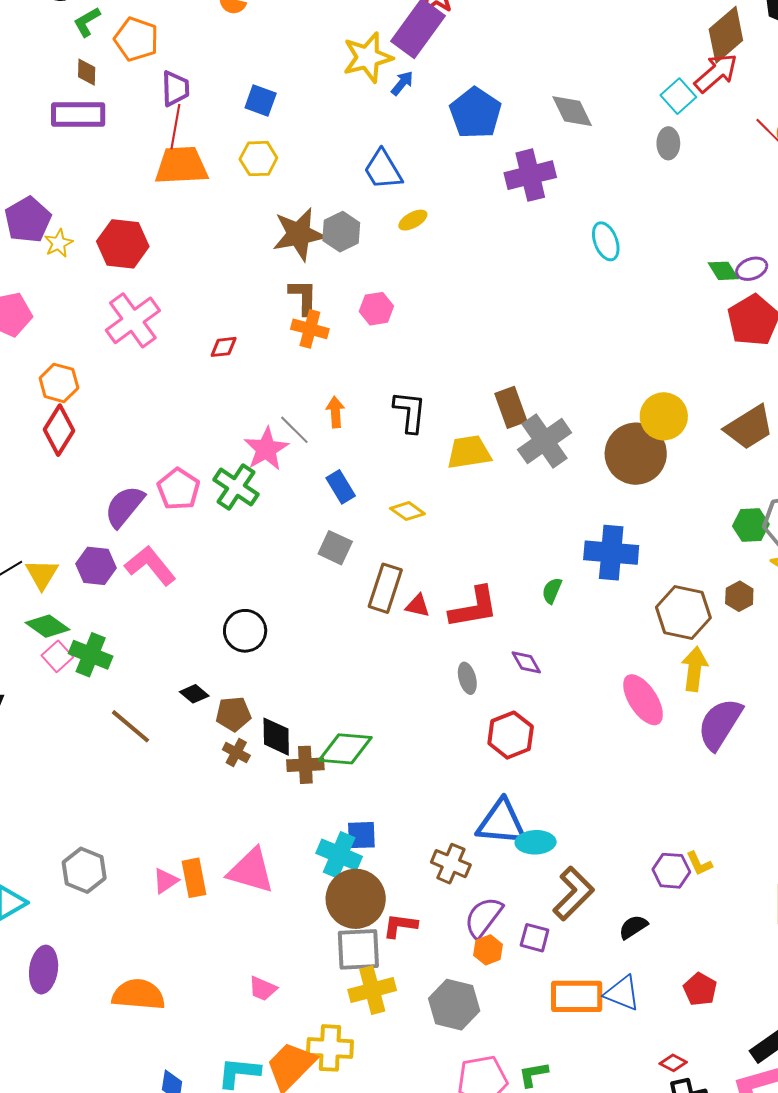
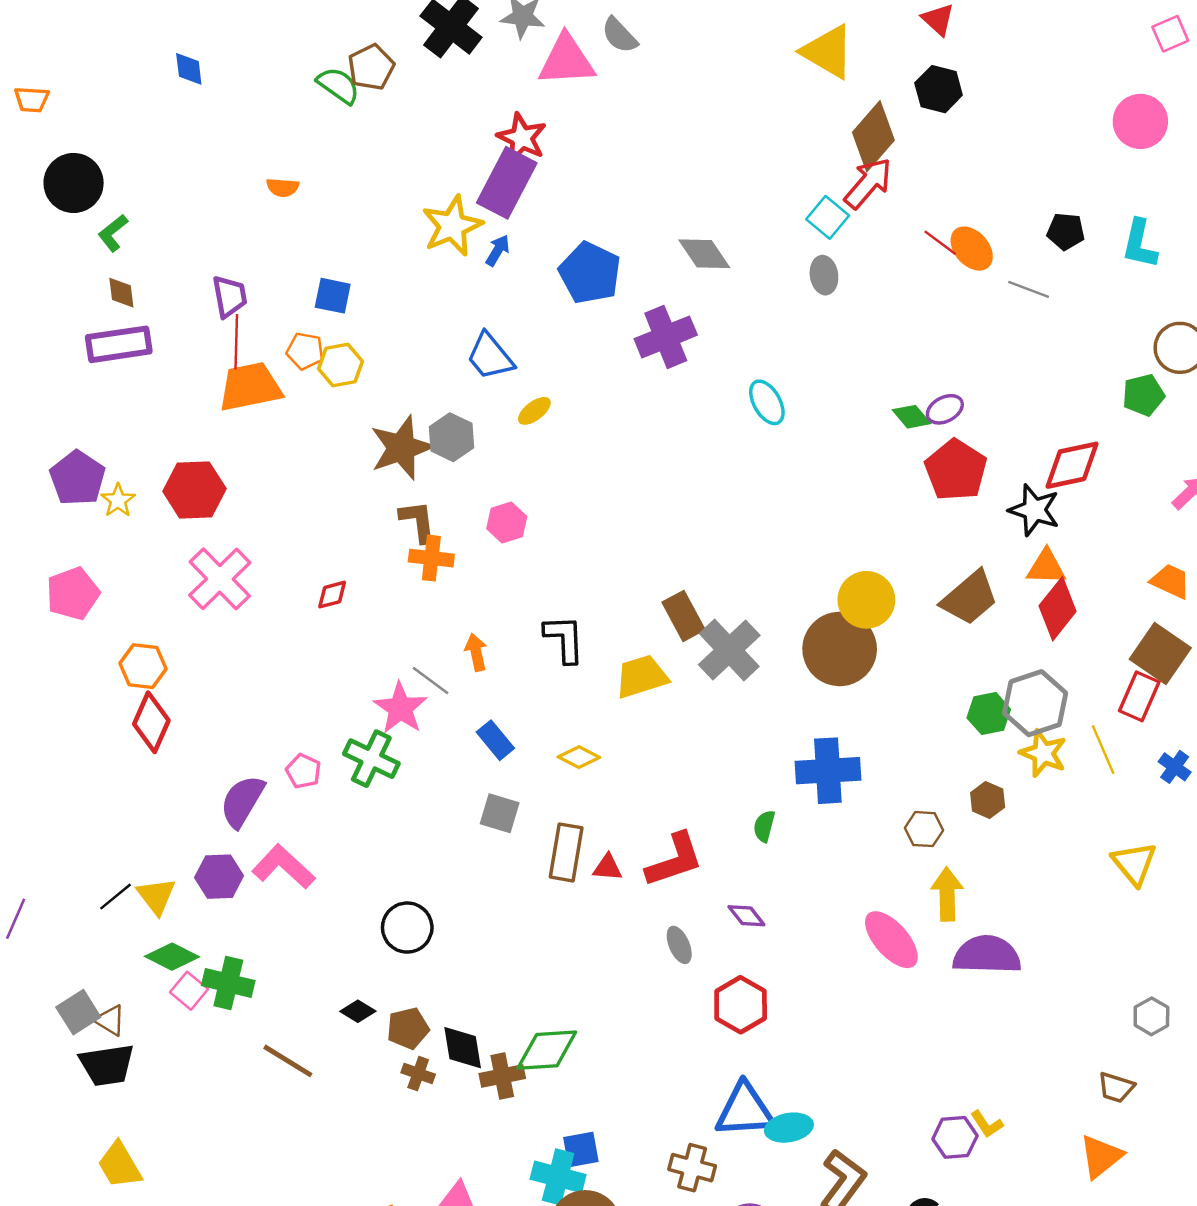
orange pentagon: (136, 39) -> (305, 351), moved, size x0.7
pink pentagon: (179, 489) -> (303, 771), size x0.7
brown hexagon: (683, 612) -> (924, 829), size x0.6
purple semicircle: (720, 724) -> (987, 955), turned 68

